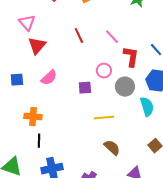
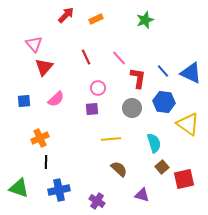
pink circle: (104, 71) -> (98, 88), moved
cyan semicircle: (147, 107) -> (154, 143), moved
orange cross: (33, 117) -> (40, 138), turned -30

